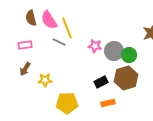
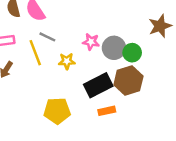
yellow line: (67, 28) -> (35, 53), moved
yellow star: (45, 80) -> (67, 61), moved
black rectangle: (101, 82) -> (98, 85), size x1.6

